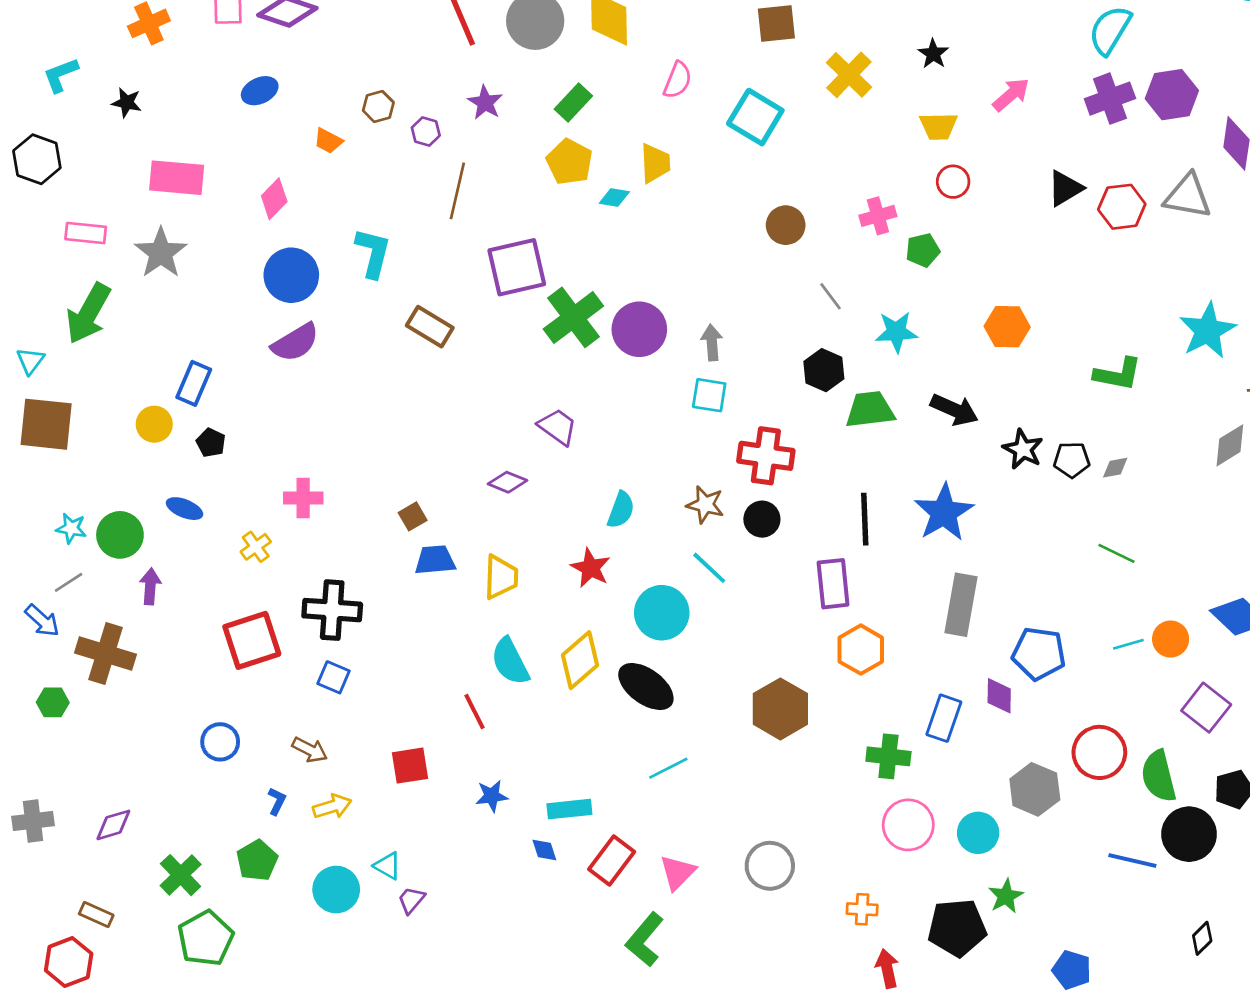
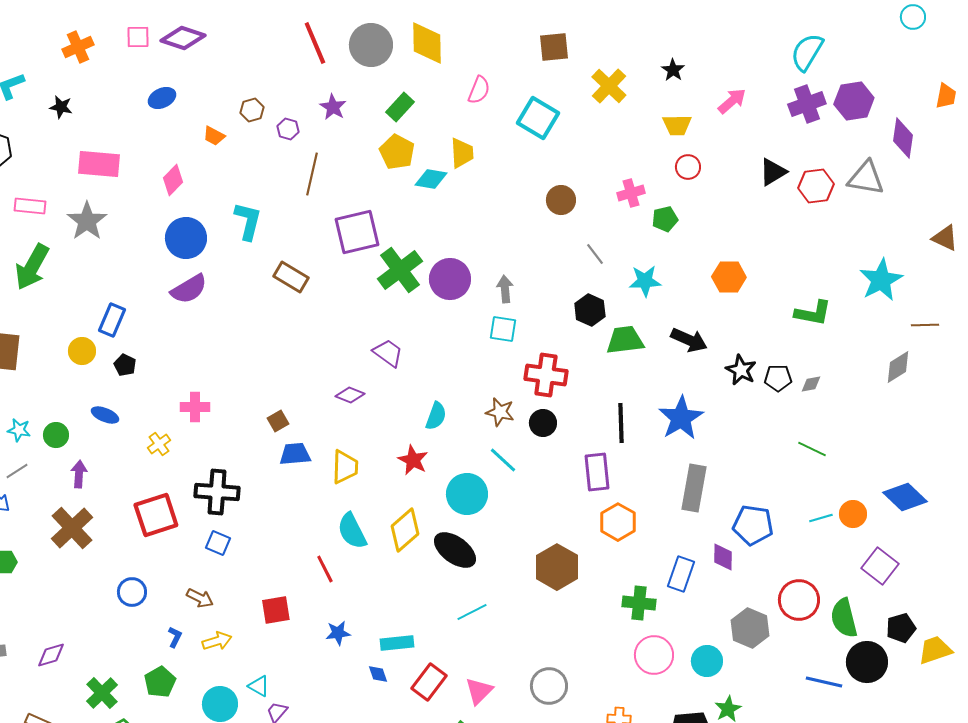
cyan diamond: (614, 197) -> (431, 179), size x1.4
green circle: (120, 535) -> (56, 435), size x0.7
brown cross: (105, 654) -> (72, 528), moved, turned 30

